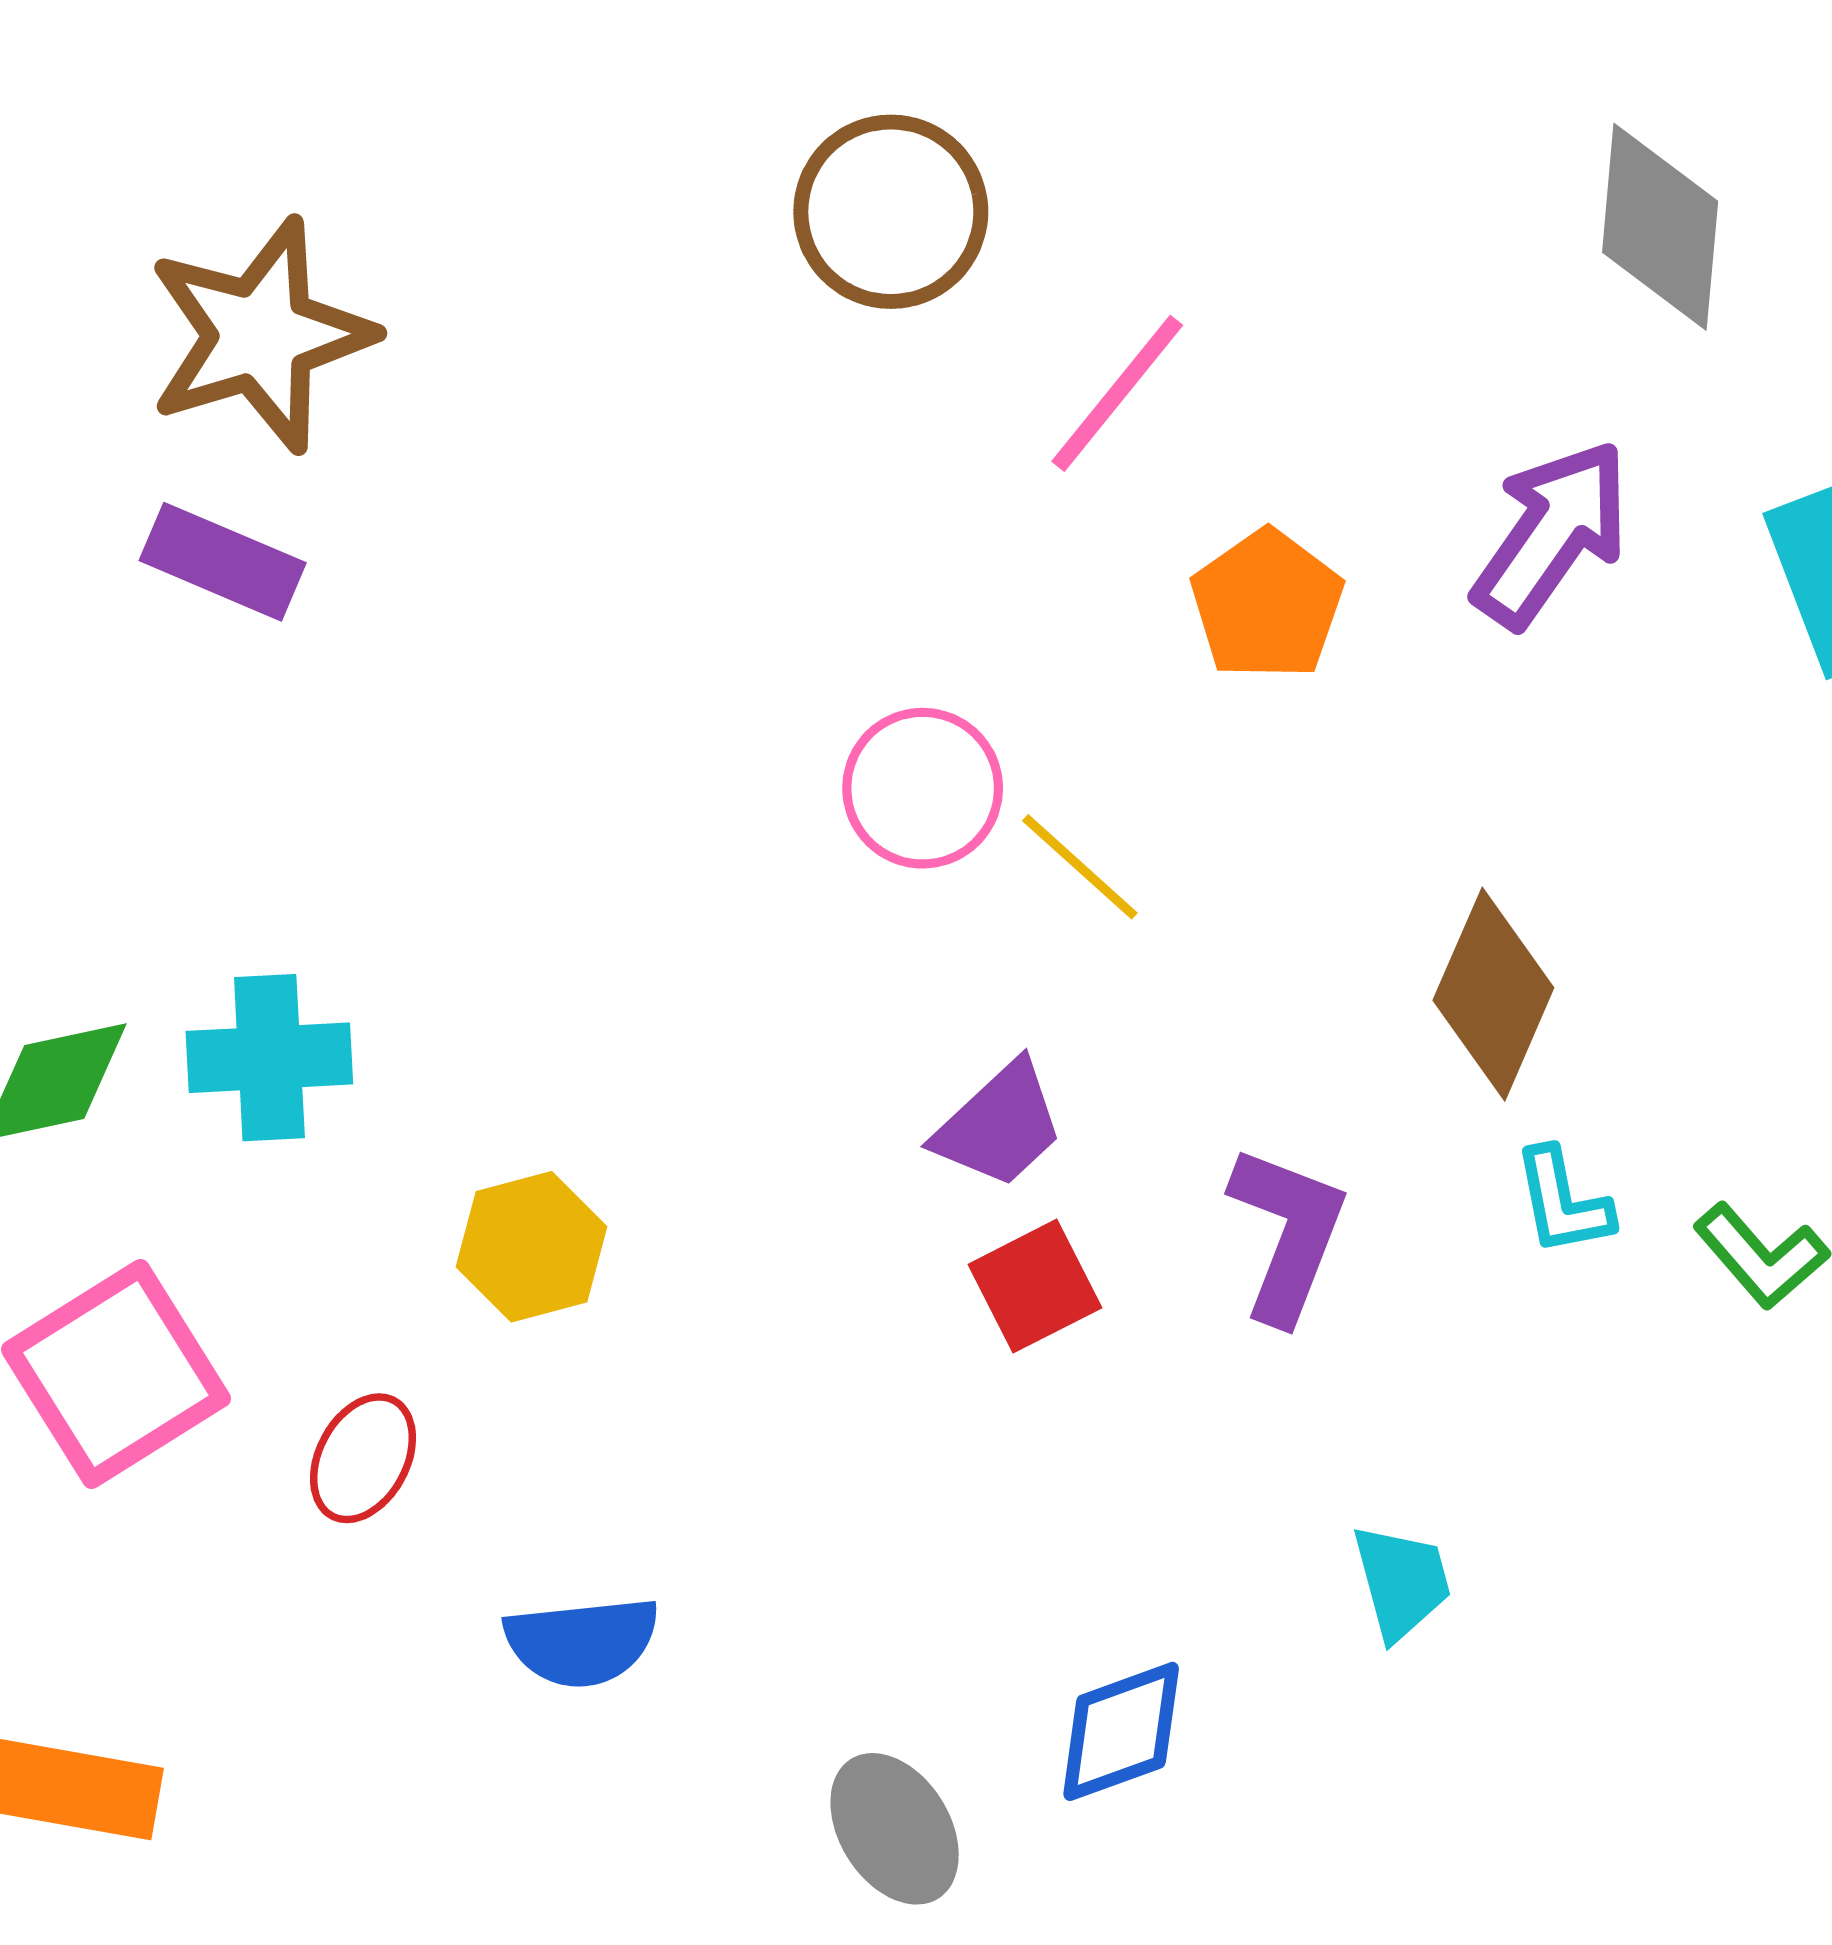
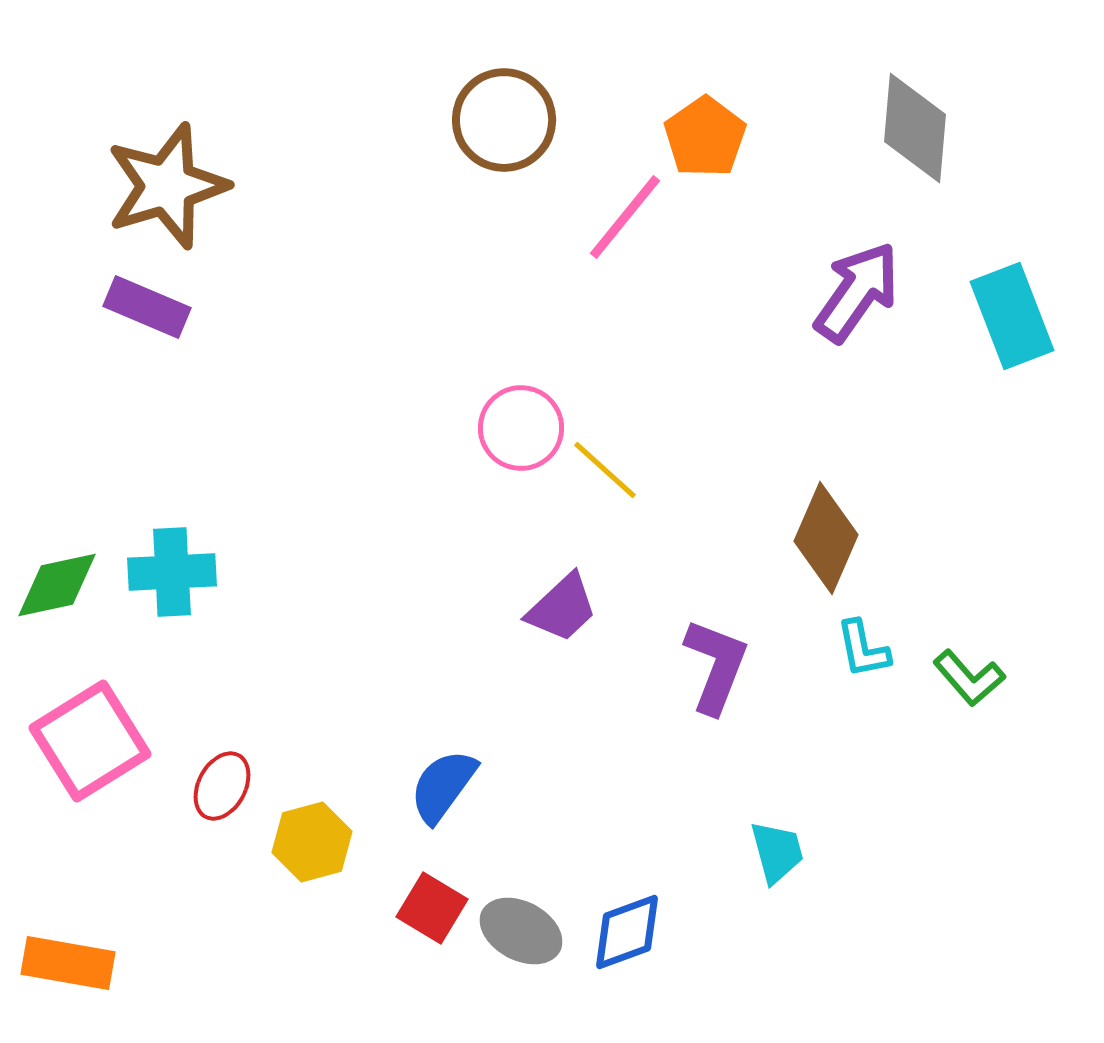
orange pentagon: (1267, 605) -> (705, 137), moved
yellow hexagon: (531, 1247) -> (312, 842), moved
red square: (1035, 1286) -> (432, 908), moved, turned -32
blue semicircle: (582, 1642) -> (443, 786), moved, turned 132
gray ellipse: (895, 1829) -> (521, 931), moved, turned -30

